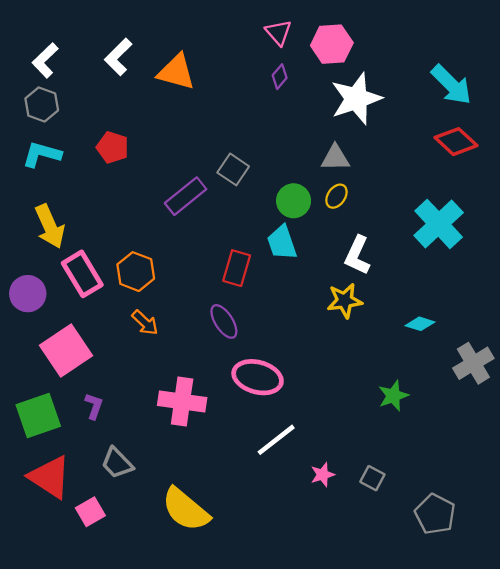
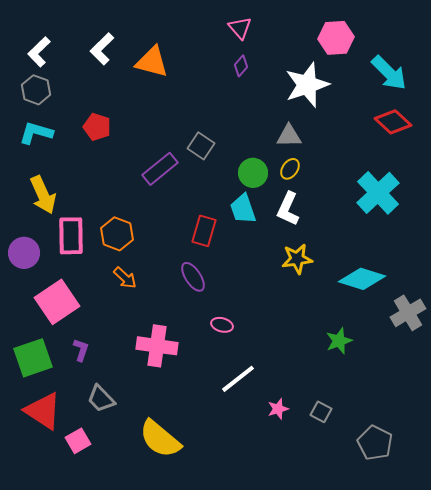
pink hexagon: (332, 44) -> (336, 38), moved
white L-shape: (357, 255) -> (288, 209), moved
pink rectangle: (82, 274) -> (71, 236), turned 30
cyan diamond: (420, 324) -> (362, 279), size x1.8
pink ellipse: (258, 377) -> (222, 325), size x0.5

